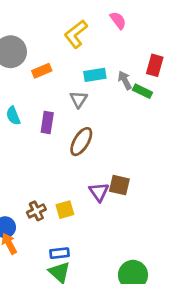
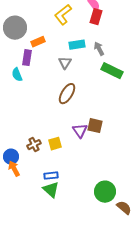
red rectangle: (155, 65) -> (96, 17), moved
green rectangle: (143, 91) -> (112, 71), moved, size x1.5
purple rectangle: (47, 122) -> (27, 58), moved

